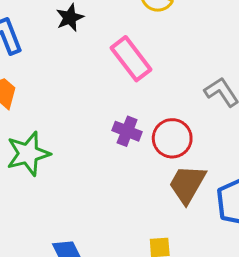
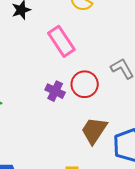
red circle: (172, 138) -> (85, 84), moved

